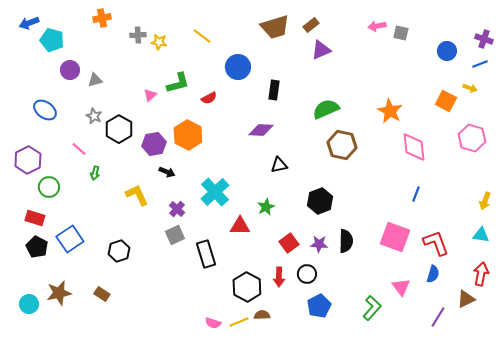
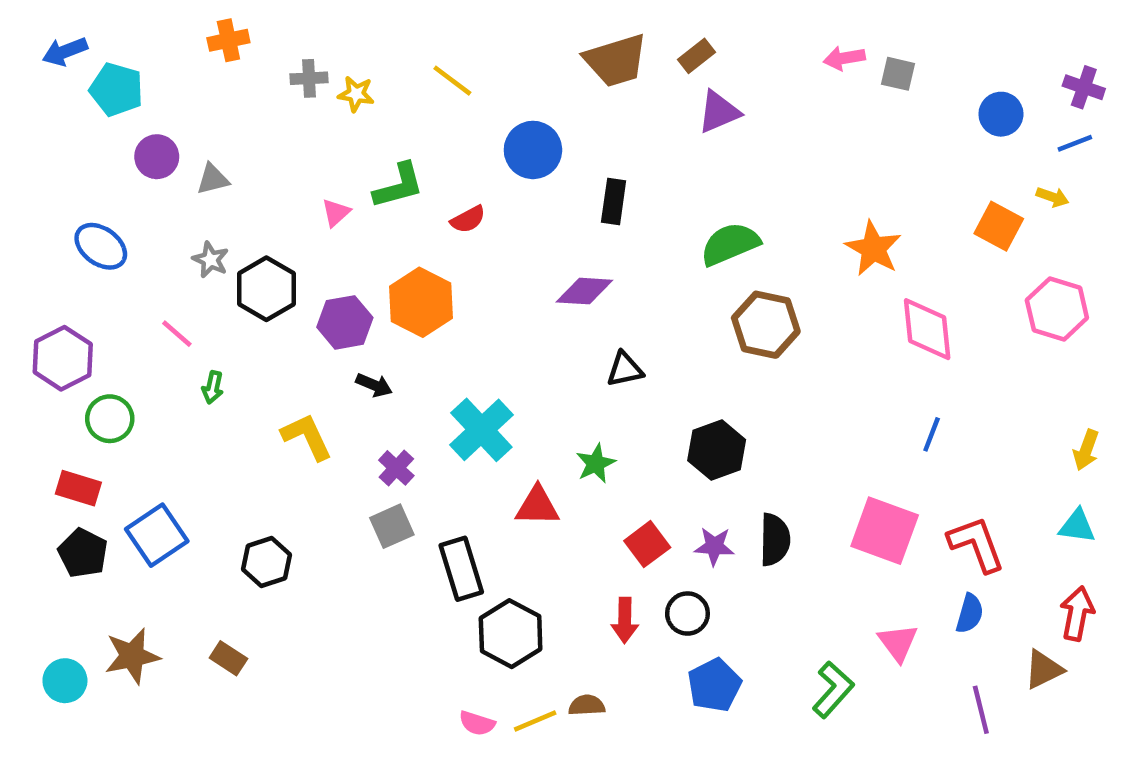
black hexagon: (247, 287) -> (511, 634), moved
purple line: (438, 317) -> (981, 710), turned -45

